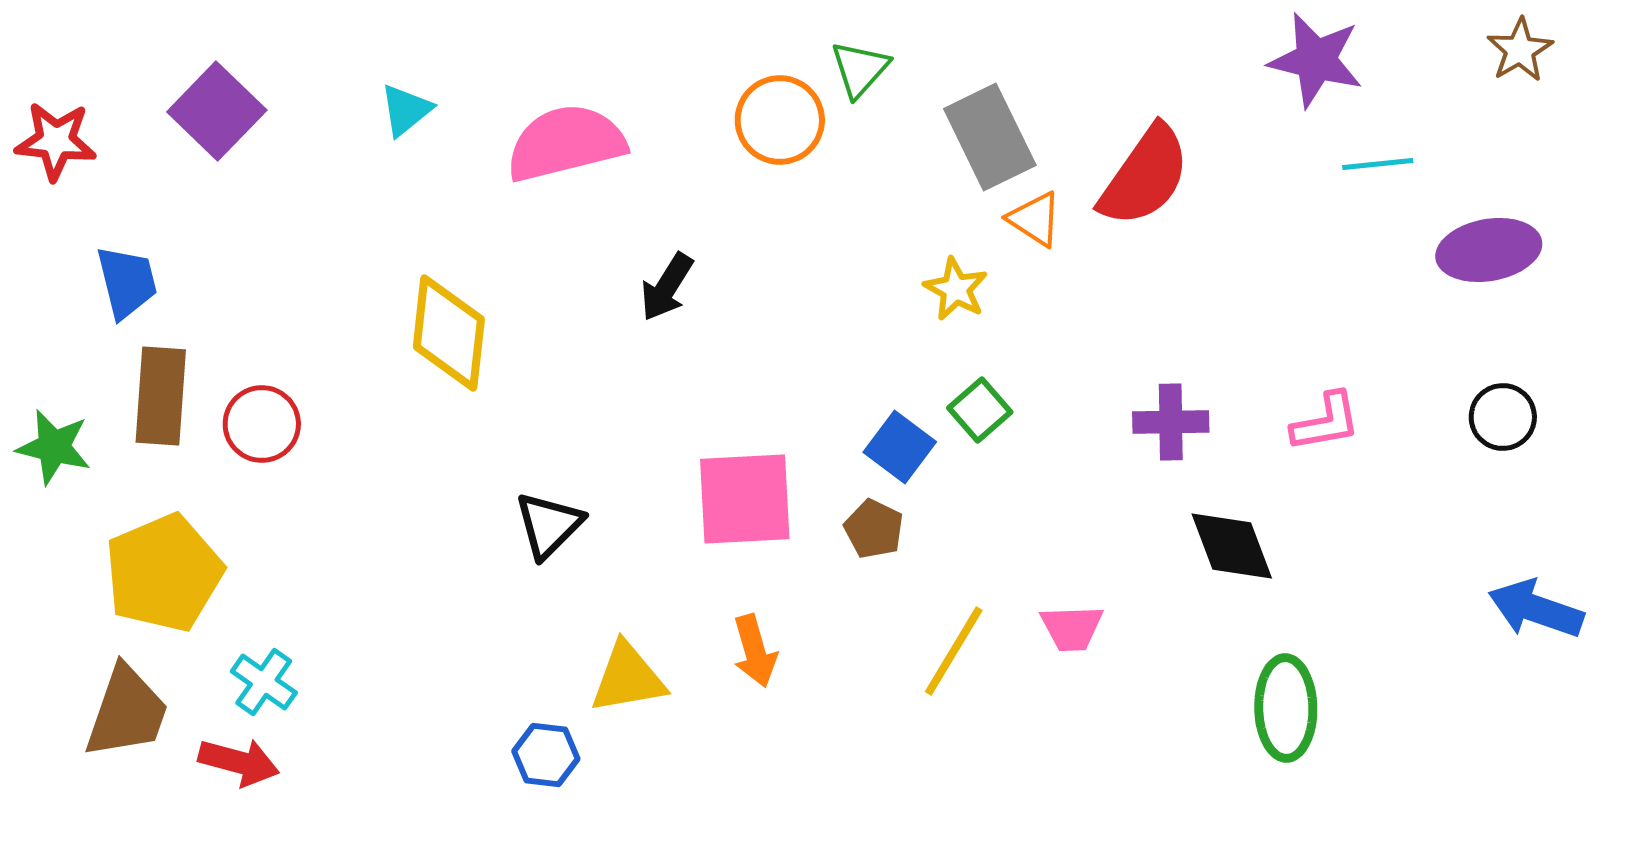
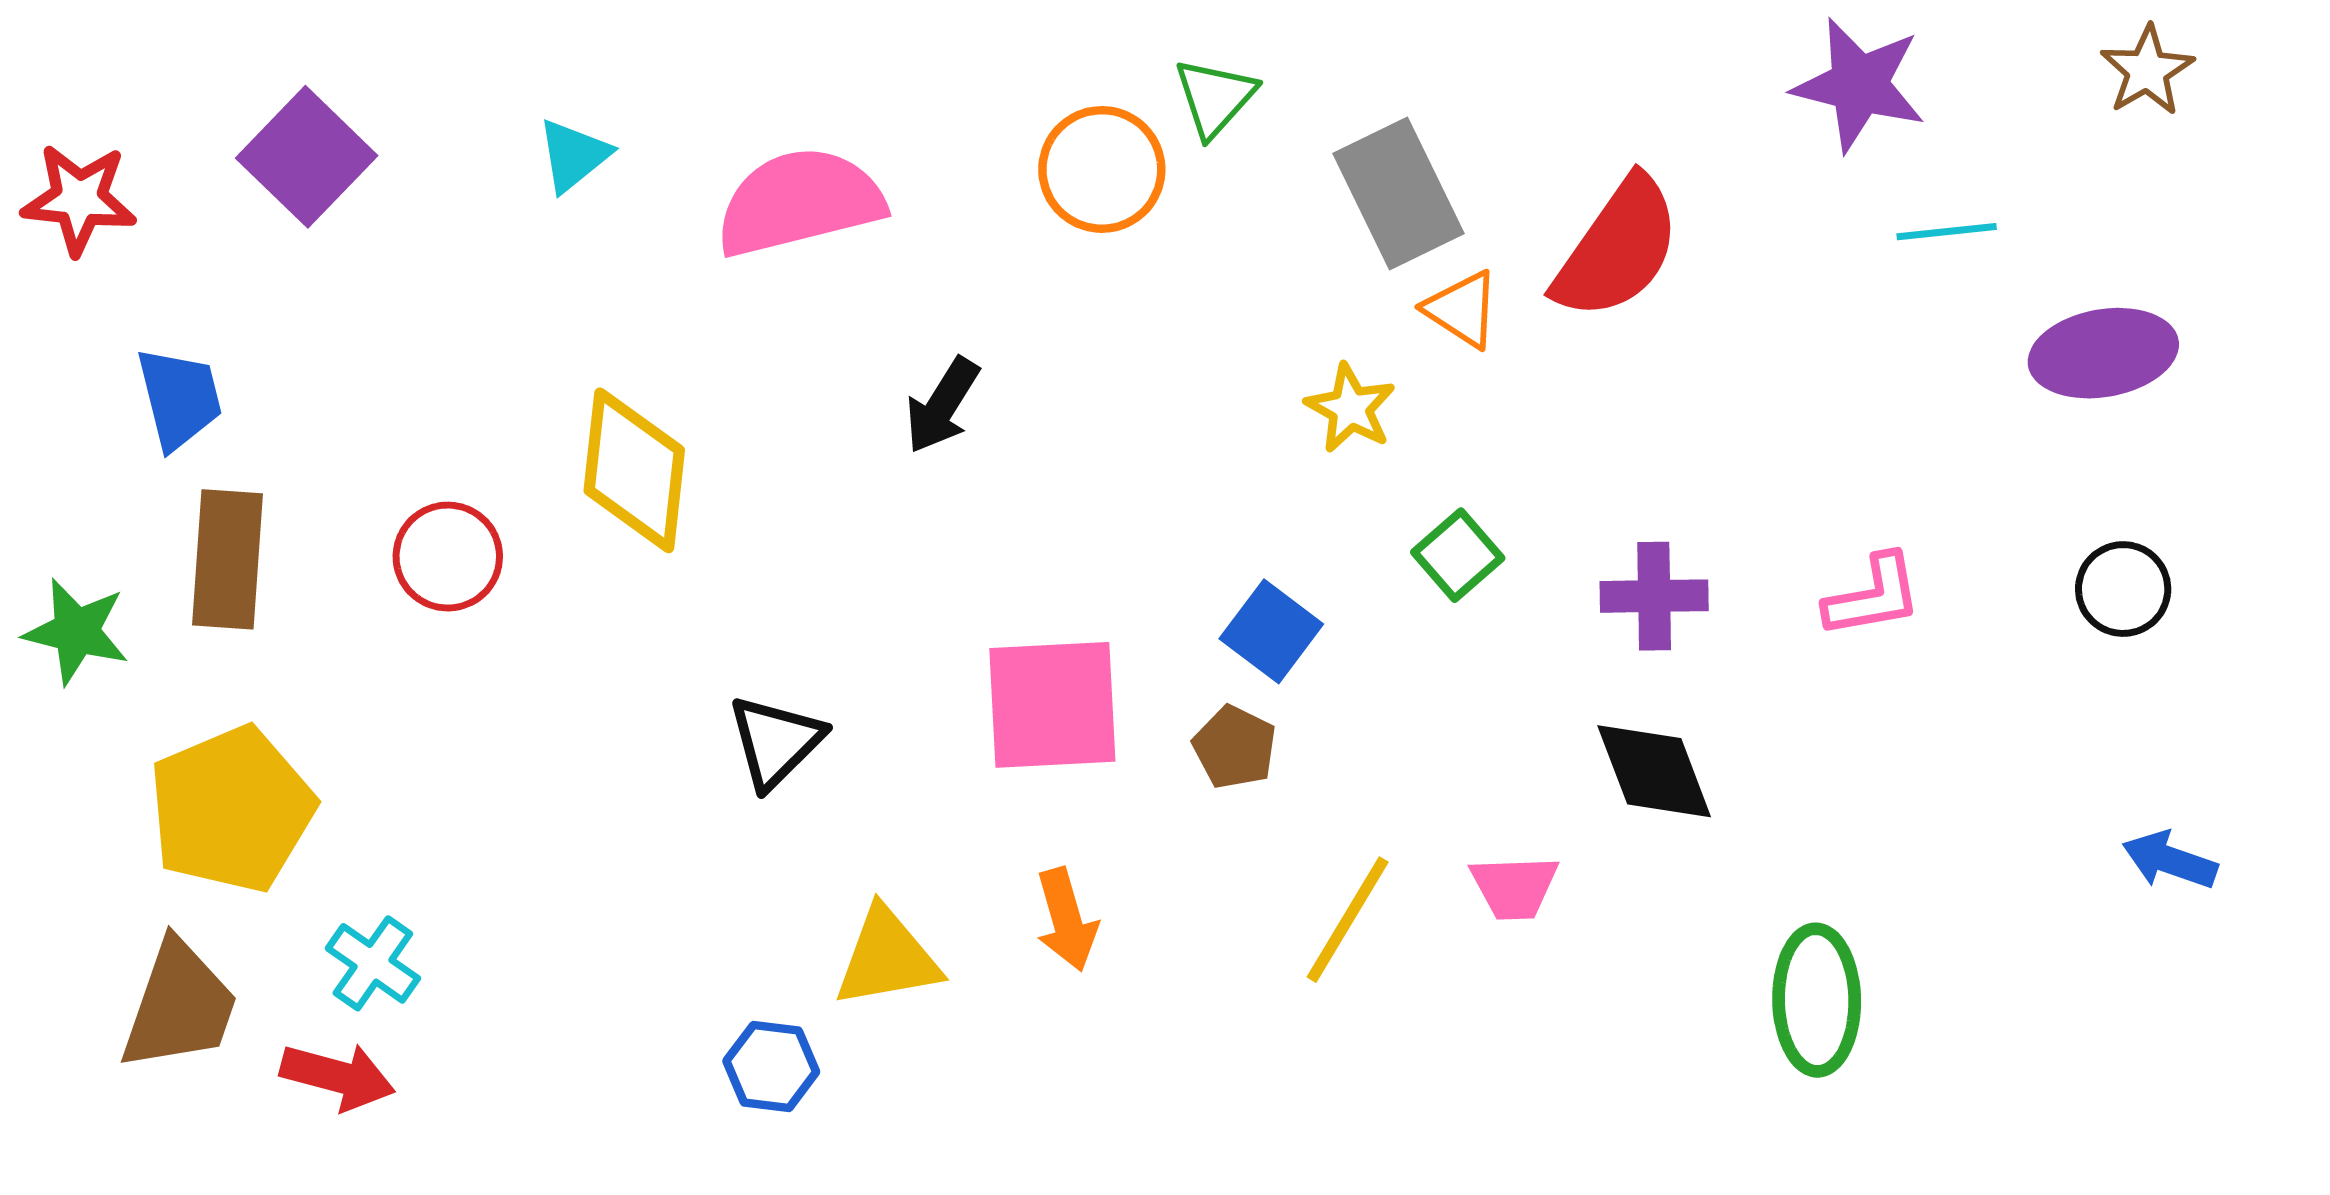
green square: (980, 410) -> (1458, 555), moved
red circle: (262, 424) -> (448, 557), moved
black diamond: (1232, 546) -> (1654, 771), moved
blue arrow: (1536, 609) -> (2170, 860), size x0.7

